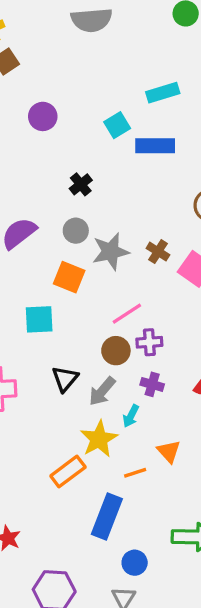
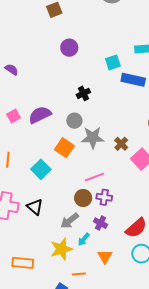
cyan square: (39, 319) -> (41, 169), turned 36
black triangle: (65, 379) -> (35, 207), moved, turned -42
orange triangle: (169, 451) -> (105, 257), moved
orange rectangle: (68, 472) -> (23, 263), moved, turned 30

